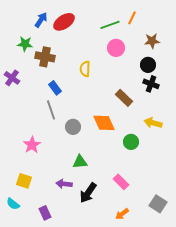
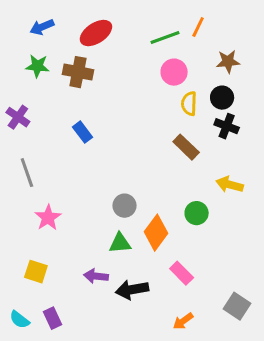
blue arrow: (41, 20) -> (42, 27), moved, turned -147
brown cross: (45, 57) -> (78, 72), moved
yellow semicircle: (85, 69) -> (189, 104), moved
gray line: (51, 110) -> (27, 173), moved
orange diamond: (104, 123) -> (156, 233), moved, turned 60
gray circle: (73, 127) -> (124, 206), moved
black arrow: (88, 193) -> (132, 290), turned 45
cyan semicircle: (13, 204) -> (19, 320), moved
purple rectangle: (45, 213) -> (52, 318), moved

